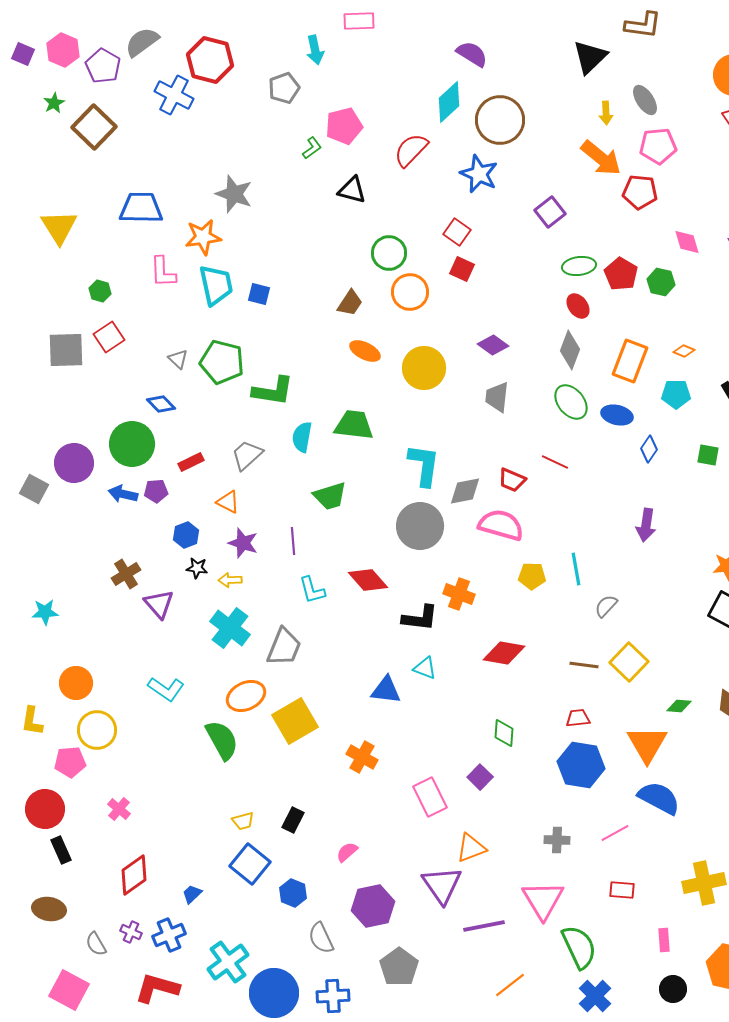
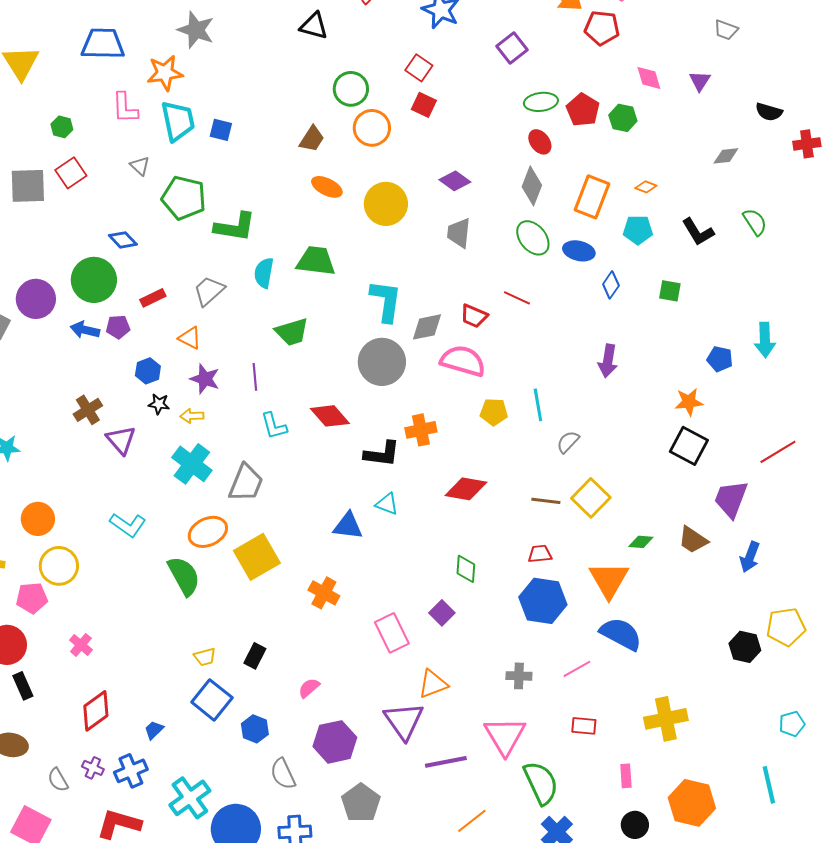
gray triangle: (178, 359) -> (140, 166), moved
orange cross: (459, 594) -> (421, 430), turned -32

